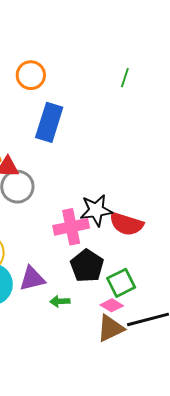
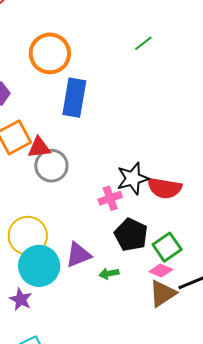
orange circle: (31, 75) -> (50, 53), size x1.4
green line: (125, 78) -> (143, 43), turned 42
pink cross: (71, 227) -> (110, 198), size x0.7

